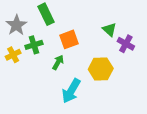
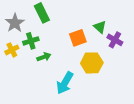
orange square: (69, 39) -> (78, 38), moved
green arrow: (58, 62) -> (44, 57), moved, turned 40

